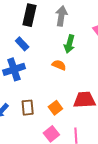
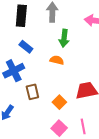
blue rectangle: (22, 44) -> (26, 47), moved
brown rectangle: (28, 108) -> (32, 92), moved

